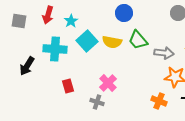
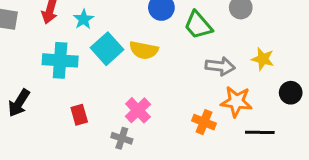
green trapezoid: (138, 40) -> (198, 25), moved
black arrow: (27, 66) -> (19, 103), moved
orange cross: (159, 101) -> (204, 122), moved

